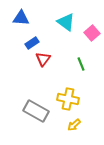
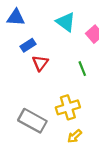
yellow cross: (68, 99) -> (68, 107), turned -30

